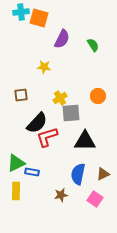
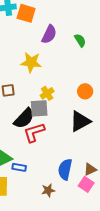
yellow star: (44, 67) -> (31, 62), size x1.5
gray square: (71, 113) -> (39, 108), moved
black triangle: (85, 141) -> (80, 121), moved, turned -30
pink square: (95, 199) -> (86, 184), moved

